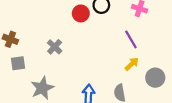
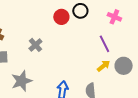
gray circle: (155, 78) -> (124, 66), moved

